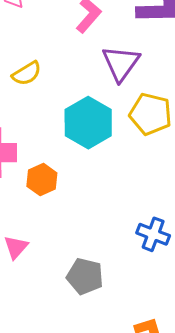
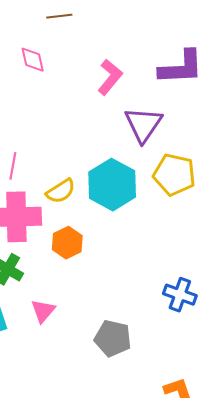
yellow semicircle: (27, 73) -> (61, 191), moved

